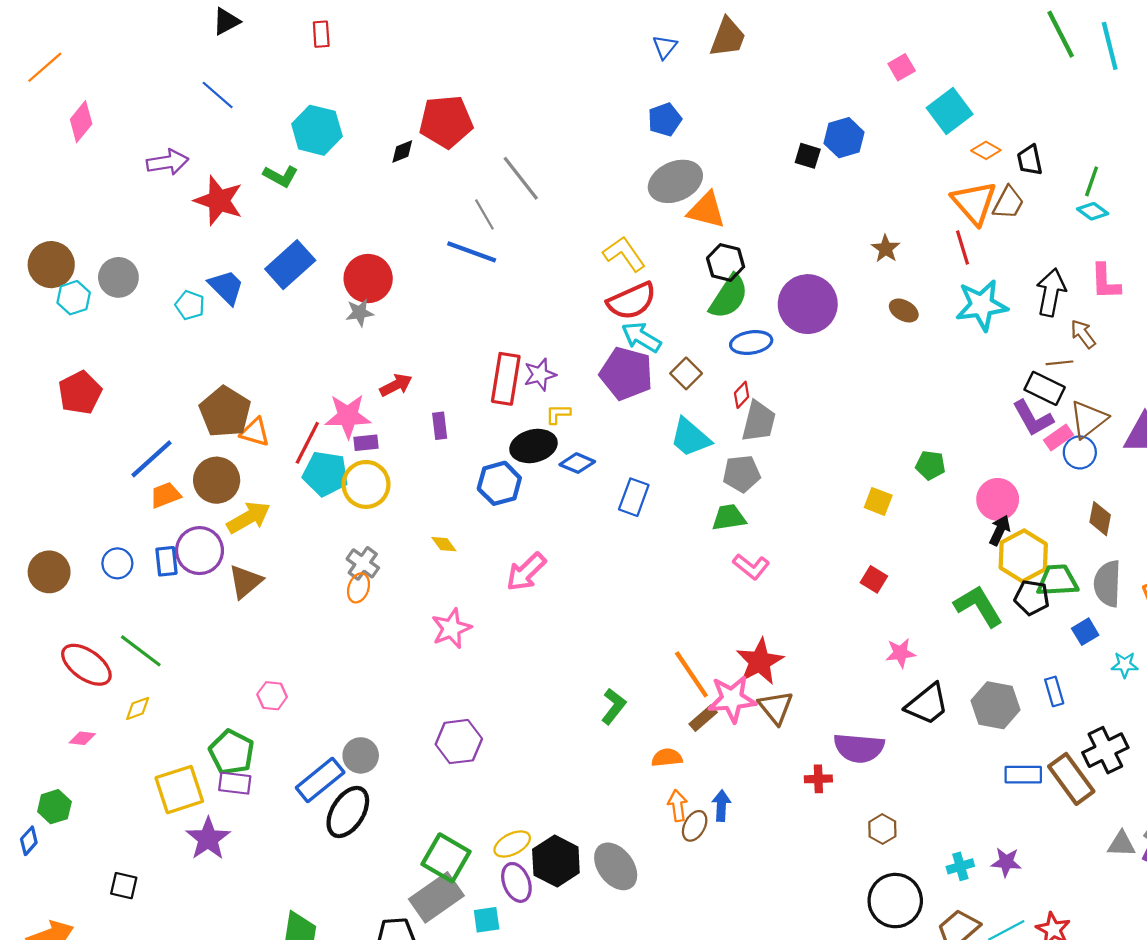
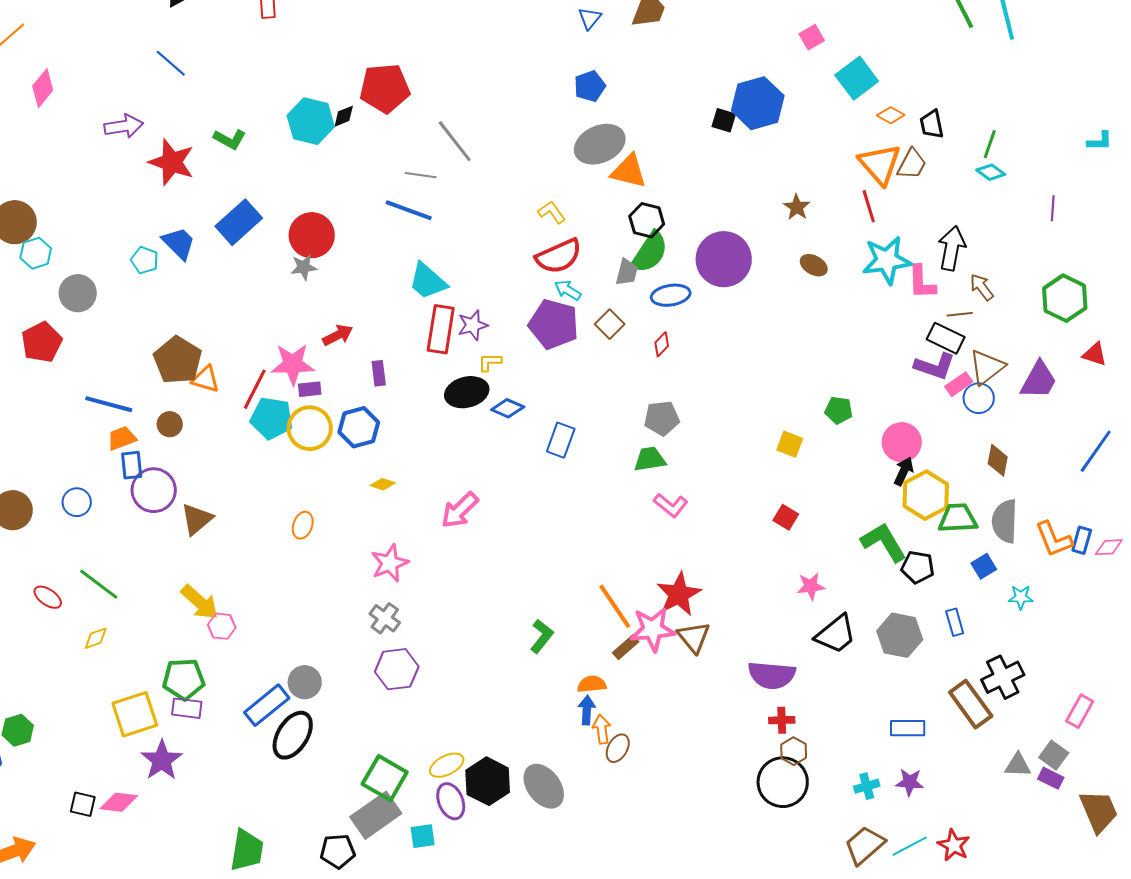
cyan hexagon: (317, 130) -> (311, 121), moved
blue hexagon: (844, 138) -> (758, 103), size x1.4
gray line: (484, 214) -> (421, 175), turned -52
yellow L-shape: (624, 254) -> (552, 212), size x0.7
gray circle: (118, 277) -> (78, 293), moved
pink L-shape: (1105, 282) -> (922, 282), moved
cyan arrow: (641, 337) -> (568, 290), size x0.7
purple L-shape: (1033, 418) -> (935, 366), turned -42
gray trapezoid: (759, 421) -> (627, 272), moved, size x0.7
cyan trapezoid: (690, 437) -> (428, 281), moved
blue line: (152, 459) -> (109, 404), turned 57
brown circle: (217, 480) -> (170, 424), size x0.6
blue hexagon: (499, 483) -> (359, 427), moved
yellow arrow: (249, 517) -> (200, 602), moved, turned 72
yellow diamond: (444, 544) -> (383, 484), turned -35
blue rectangle: (166, 561) -> (132, 465), moved
gray cross: (363, 563) -> (385, 618), moved
black pentagon: (1032, 598) -> (918, 567), moved
red ellipse: (86, 665) -> (48, 597), size x0.6
pink diamond: (82, 738) -> (119, 802), moved, size x1.5
green pentagon: (232, 752) -> (184, 679), turned -30
blue rectangle: (1023, 775) -> (908, 728), moved
red cross: (818, 779) -> (782, 720), moved
blue arrow: (721, 806) -> (587, 710), moved
black circle: (895, 901) -> (783, 782), moved

